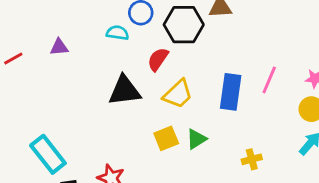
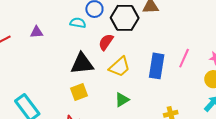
yellow square: (166, 138) -> (79, 92), moved
green triangle: (196, 139) -> (122, 100), moved

